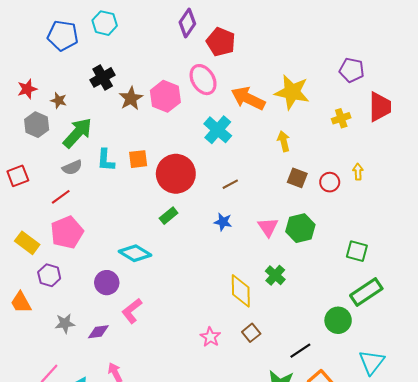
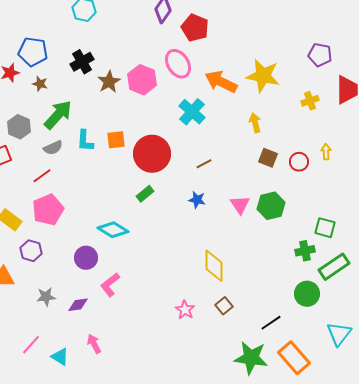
blue pentagon: (63, 36) -> (33, 52), moved
gray hexagon: (37, 125) -> (19, 127), moved
green cross: (275, 275) -> (305, 251), moved, turned 36

